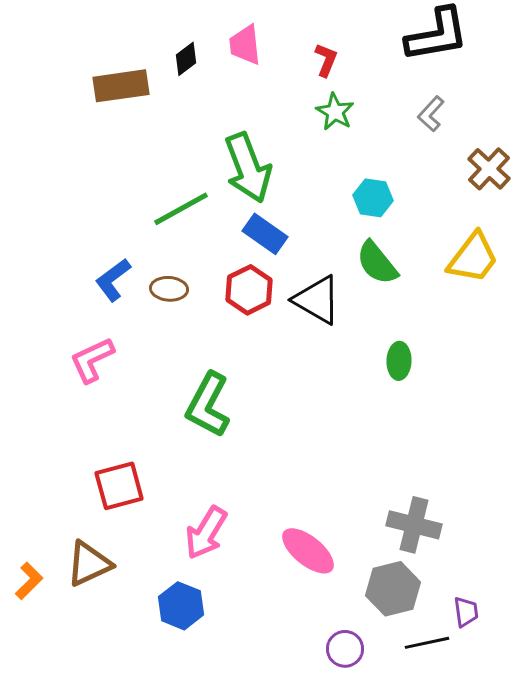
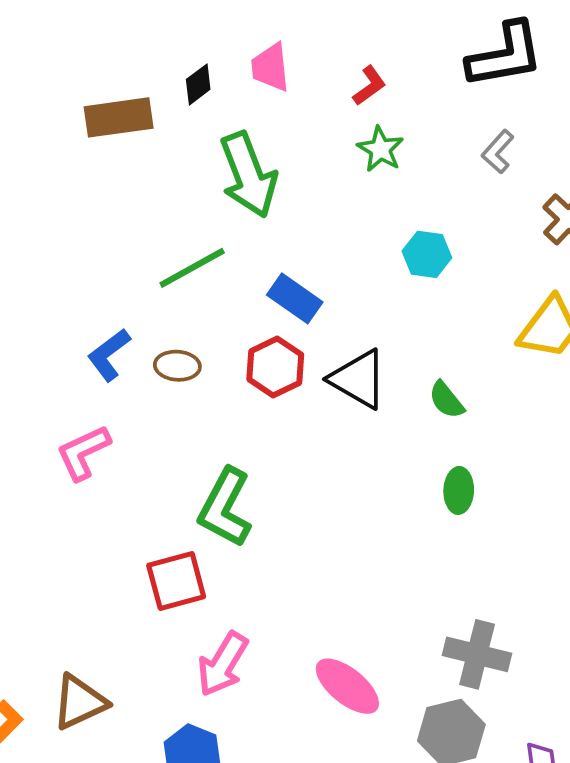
red L-shape: (326, 60) -> (369, 86), turned 32
green arrow: (248, 168) -> (248, 175), moved
green semicircle: (377, 263) -> (446, 400), moved, size x0.7
green ellipse: (399, 361) -> (459, 490), moved
red square: (119, 486) -> (176, 581), moved

